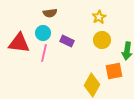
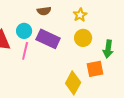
brown semicircle: (50, 13) -> (44, 11), moved
purple rectangle: (67, 41) -> (48, 39), size x1.6

